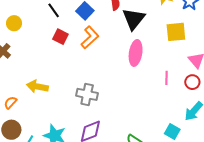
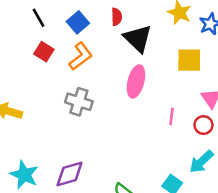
black triangle: (134, 19) -> (138, 39), turned -30
gray cross: (87, 94) -> (79, 102), moved

